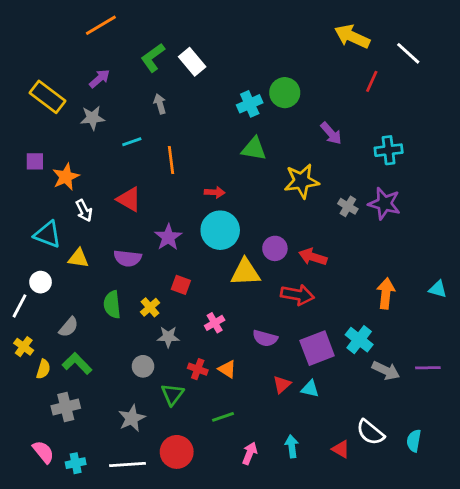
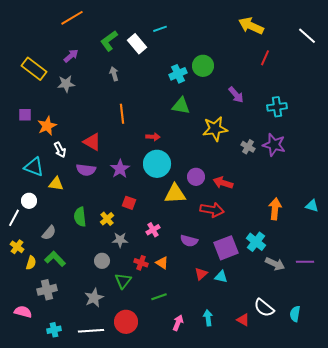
white line: (408, 53) -> (307, 36), moved
cyan line: (132, 142) -> (160, 29), moved
purple semicircle: (128, 258) -> (86, 170), moved
pink semicircle: (43, 452) -> (23, 312), moved, turned -36

